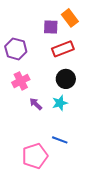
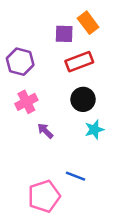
cyan star: (60, 103) -> (94, 130), moved

